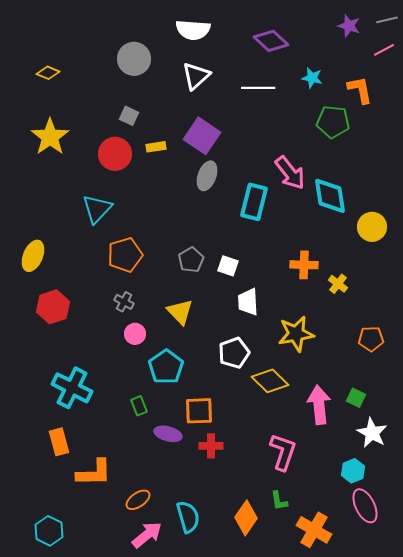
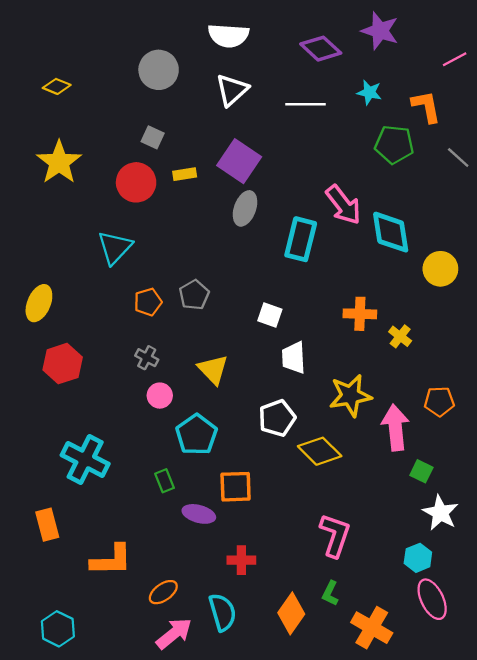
gray line: (387, 20) -> (458, 157), moved, turned 55
purple star: (349, 26) -> (380, 31), moved, size x1.4
orange pentagon: (125, 255) -> (148, 302), size x0.7
gray pentagon: (191, 260) -> (194, 295), moved
pink arrow: (319, 405) -> (395, 427), moved
orange rectangle: (59, 442) -> (47, 525), moved
red cross: (211, 446) -> (241, 560), moved
green L-shape: (279, 501) -> (330, 593), turned 35

